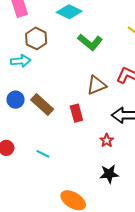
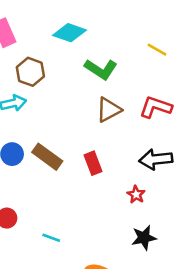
brown triangle: (97, 85) -> (109, 110), moved
cyan line: (43, 154) -> (51, 238), moved

